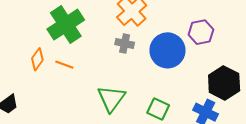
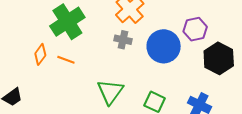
black hexagon: (224, 83) -> (219, 58), moved

